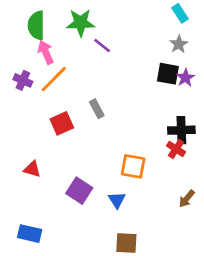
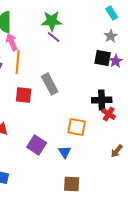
green star: (81, 23) -> (52, 21), moved
orange line: (54, 79) -> (18, 62), turned -40
gray rectangle: (97, 109) -> (50, 84), size x1.5
red square: (62, 123) -> (24, 95), turned 30
black cross: (181, 130) -> (102, 100), moved

